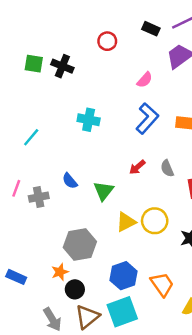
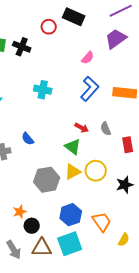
black rectangle: (151, 29) -> (74, 17), moved, size x1.5
red circle: (107, 41) -> (49, 27), moved
red arrow: (137, 167) -> (82, 128), turned -112
green triangle: (104, 191) -> (73, 147), moved, turned -30
gray hexagon: (80, 244) -> (47, 180), moved
brown triangle: (87, 317) -> (42, 248), turned 40

